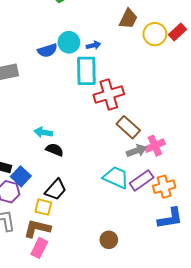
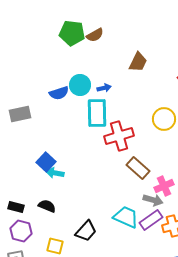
yellow circle: (155, 34) -> (164, 119), moved
black semicircle: (55, 150) -> (47, 206), moved
gray arrow: (136, 151) -> (153, 200), moved, turned 36
blue square: (21, 176) -> (46, 162), moved
black trapezoid: (56, 190) -> (86, 231), moved

